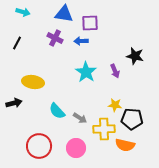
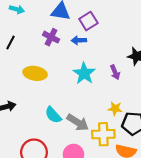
purple square: (90, 23) -> (88, 21), turned -30
yellow ellipse: (33, 82) -> (35, 73), moved
gray arrow: (80, 118) -> (78, 122), size x1.5

